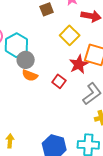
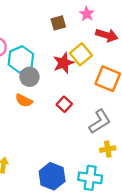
red star: (79, 64) -> (63, 63), moved
orange semicircle: (30, 75) -> (24, 101), moved

